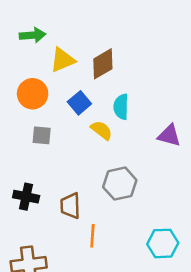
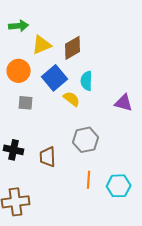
blue square: (79, 103) -> (55, 78), size x1.4
orange line: (92, 236) -> (89, 180), moved

